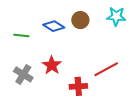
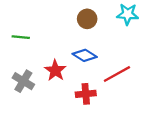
blue diamond: (54, 26) -> (85, 55), moved

